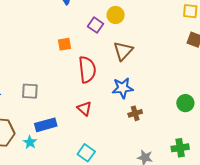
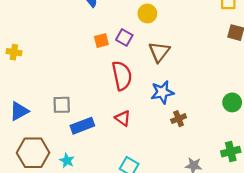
purple square: (95, 25) -> (124, 37), moved
orange square: (64, 44) -> (101, 41), moved
blue rectangle: (46, 125) -> (82, 126), moved

